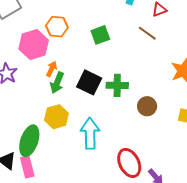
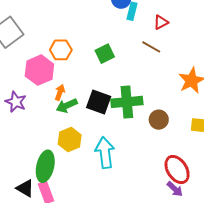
green arrow: (57, 83) -> (67, 106), turned 50
green cross: (117, 85) -> (127, 102), size x1.4
red ellipse: (129, 163) -> (177, 169), moved

